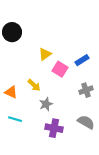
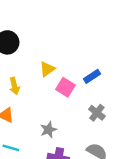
yellow arrow: (34, 85) -> (14, 86), moved, turned 32
gray cross: (86, 90) -> (97, 113), turned -32

